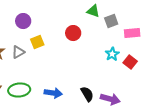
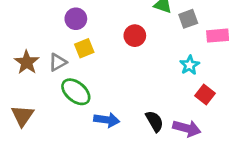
purple circle: (23, 21) -> (76, 19), moved
red square: (130, 62) -> (205, 95), moved
green ellipse: (19, 90) -> (76, 92), moved, turned 45

